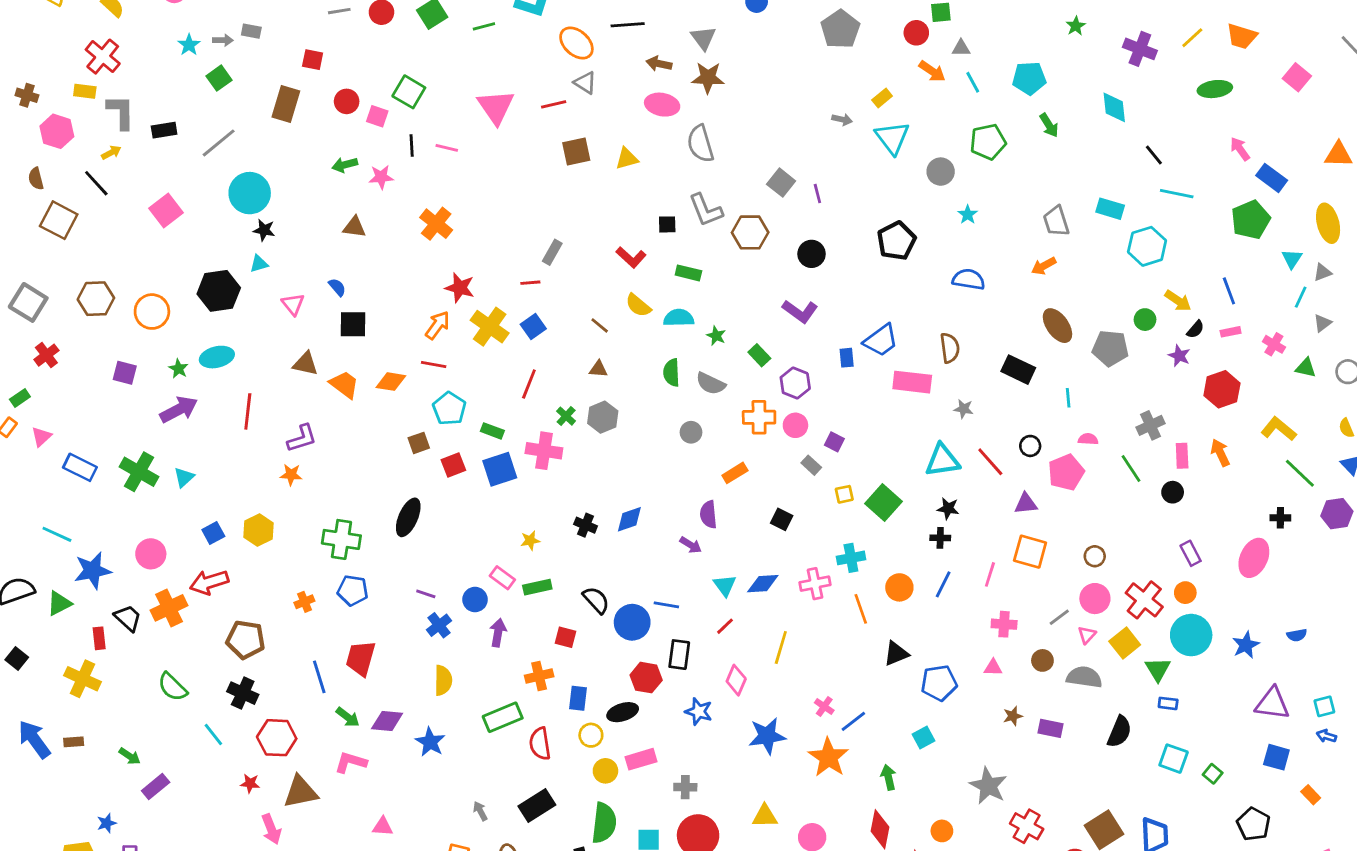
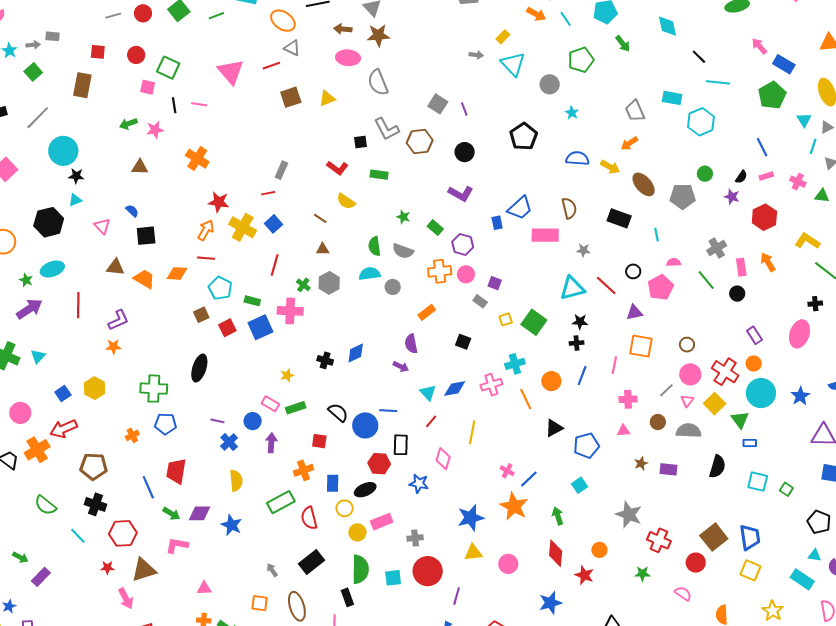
red circle: (347, 101) -> (136, 55), moved
yellow arrow: (1178, 301) -> (610, 167), moved
cyan semicircle: (679, 318) -> (370, 274), moved
blue star: (767, 736) -> (471, 518), moved

